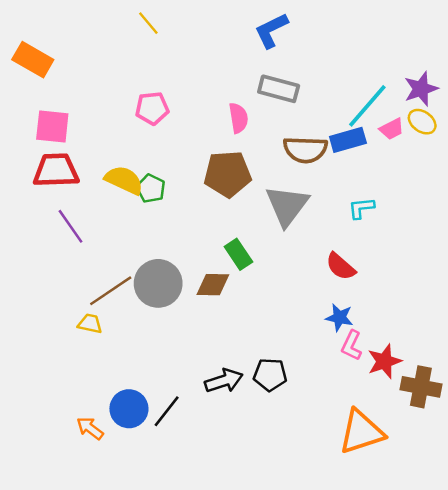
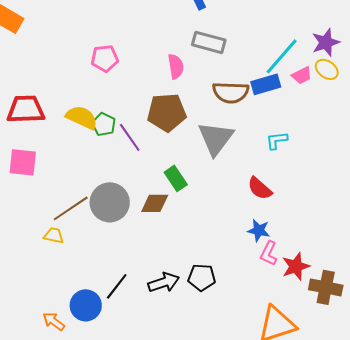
pink square: (52, 127) -> (23, 162), moved
purple line: (71, 226) -> (130, 137), moved
black line: (167, 411) -> (117, 286), moved

